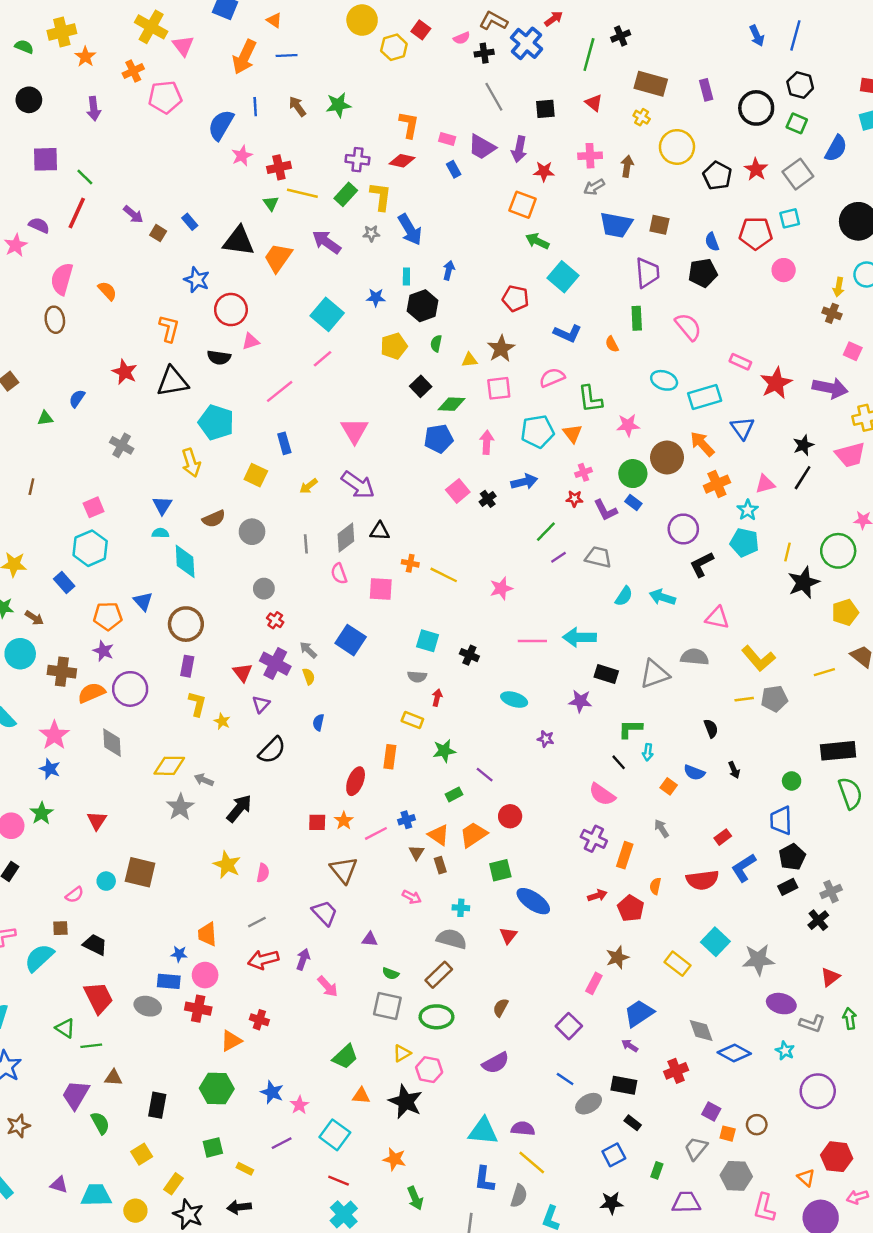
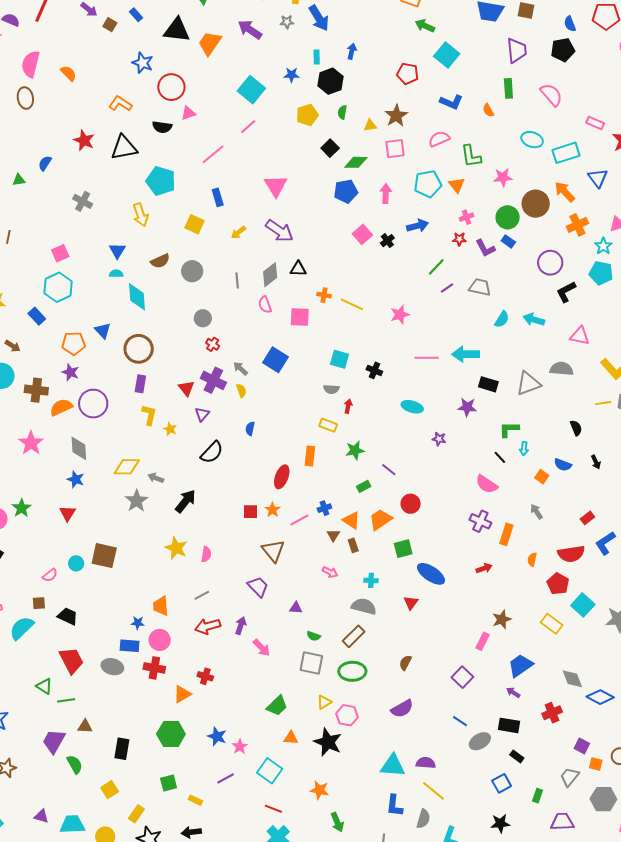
orange L-shape: (169, 329) -> (120, 104), turned -70
blue star: (50, 769) -> (76, 479), moved
red pentagon: (631, 908) -> (558, 584), moved

